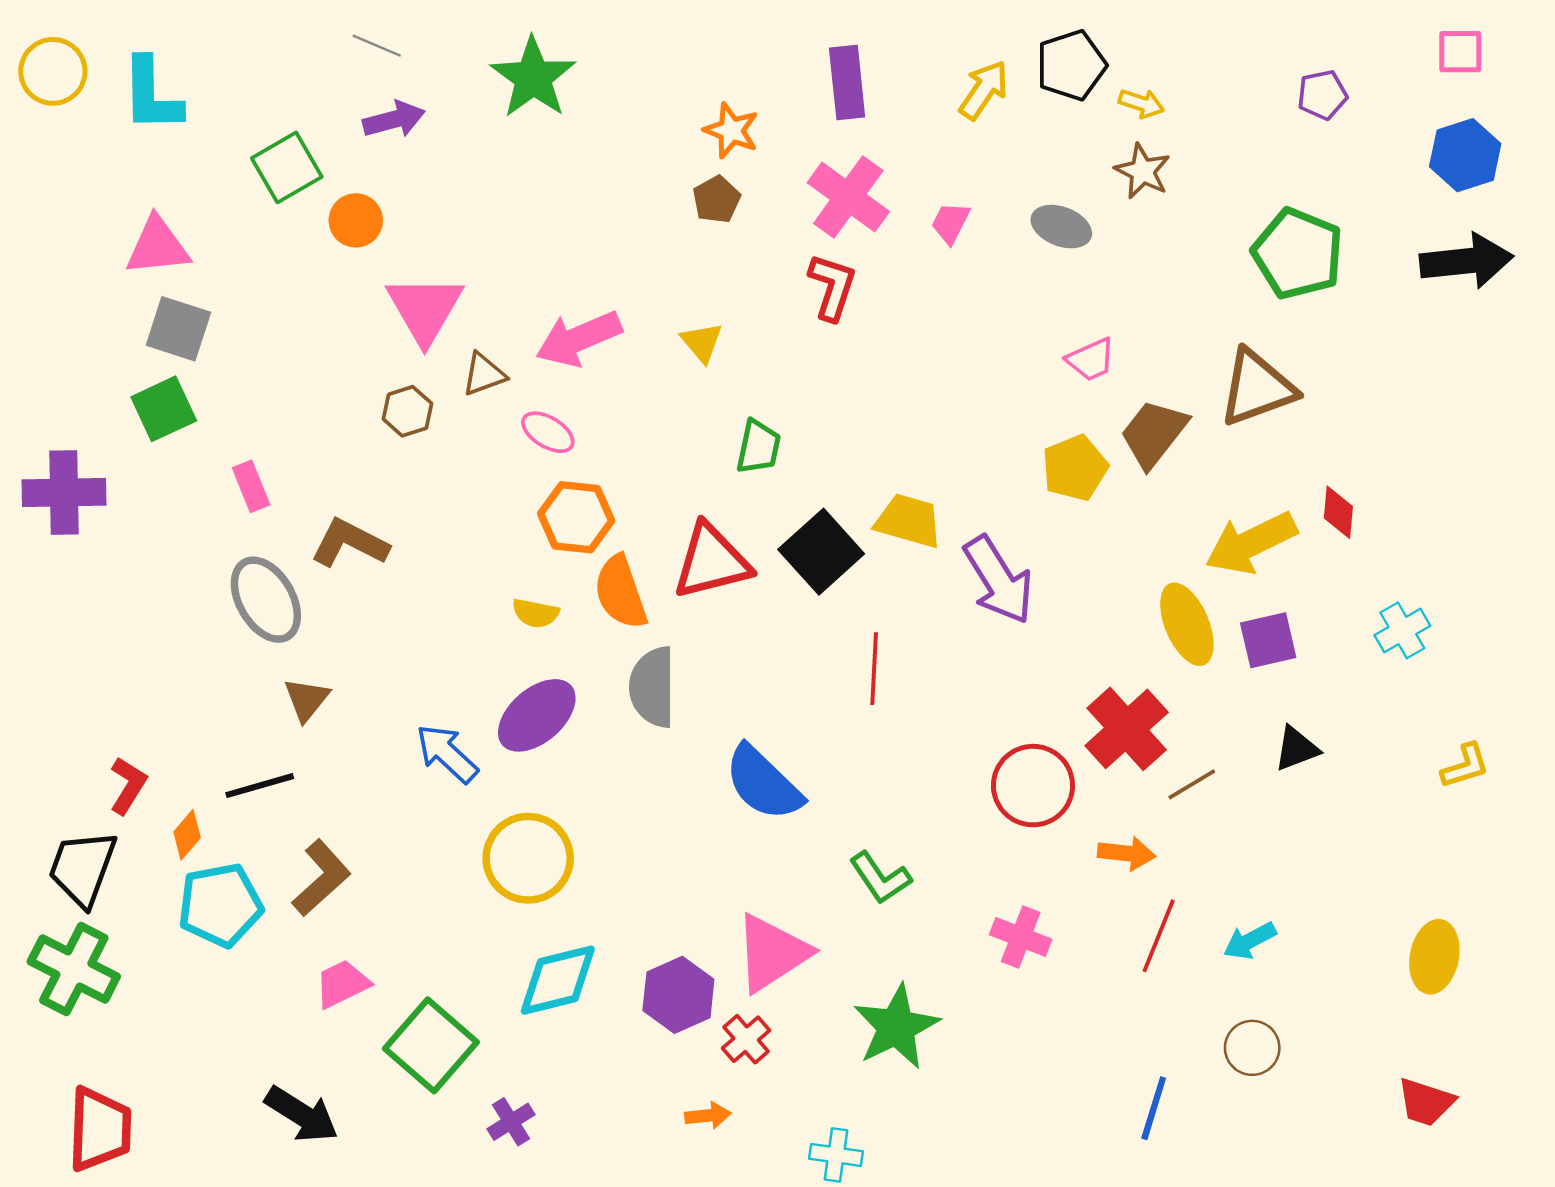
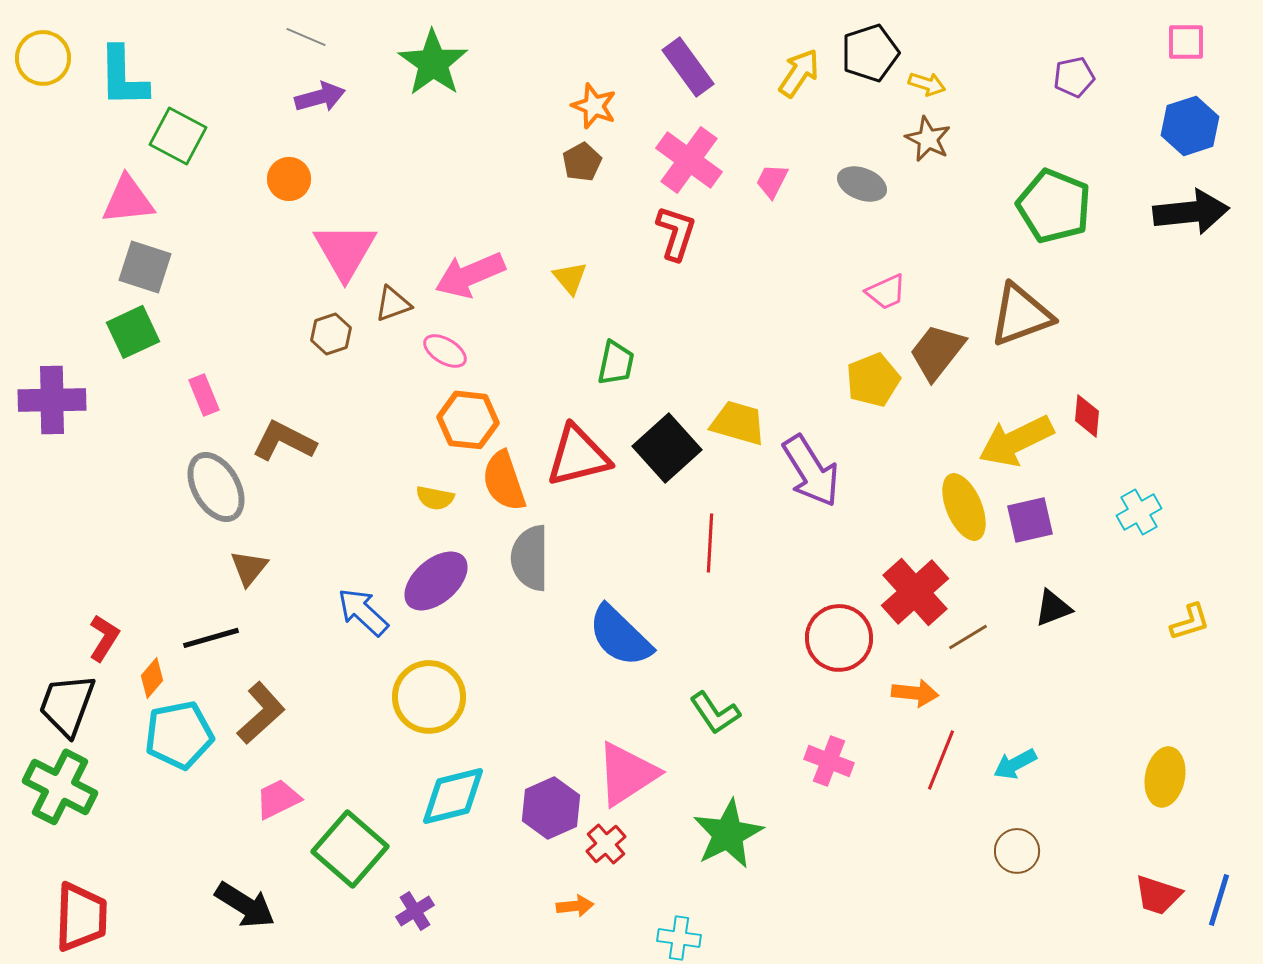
purple rectangle: (847, 82) -> (688, 67), turned -30
green square: (287, 167) -> (178, 136), moved, turned -32
blue line: (1154, 1108) -> (1219, 900), moved

